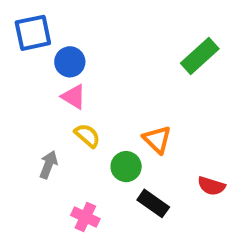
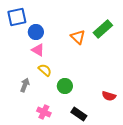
orange triangle: (157, 139) -> (78, 37), moved
black rectangle: (153, 203) -> (79, 114), moved

